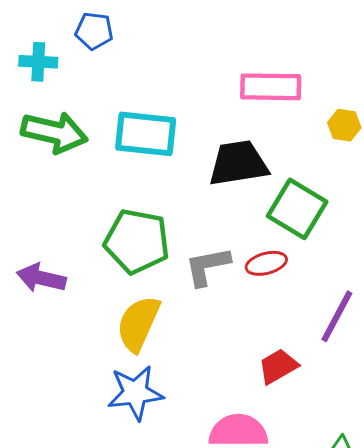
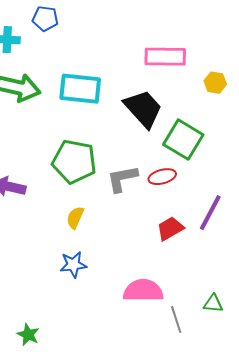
black trapezoid: (238, 163) -> (143, 109), turned 57
yellow semicircle: (138, 324) -> (75, 218), size x0.6
red trapezoid: (278, 366) -> (170, 229), moved
blue star: (135, 393) -> (73, 265), size x0.7

